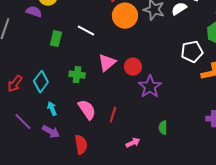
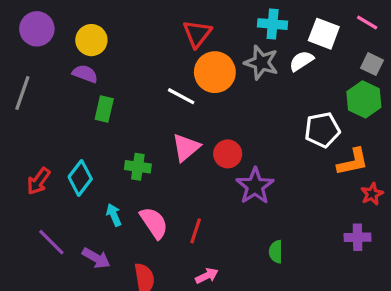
purple semicircle: (34, 12) -> (85, 74), moved
white line: (86, 31) -> (181, 96), moved
cyan arrow: (52, 109) -> (114, 215), moved
pink arrow: (133, 143) -> (207, 276), moved

